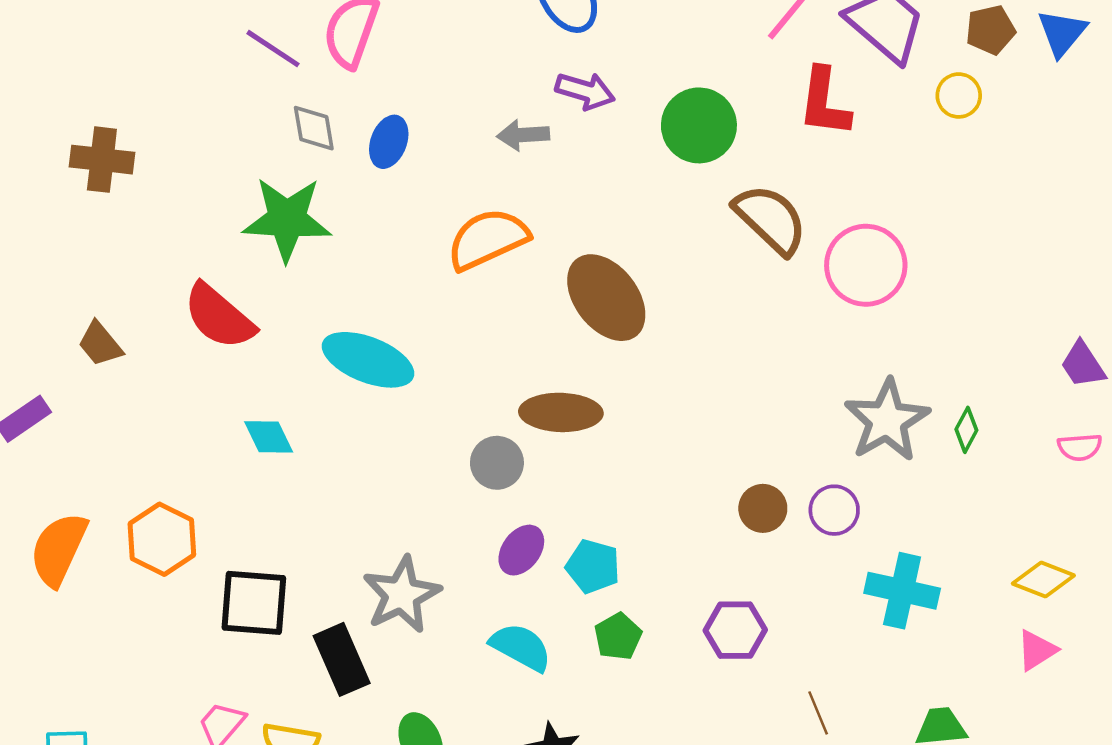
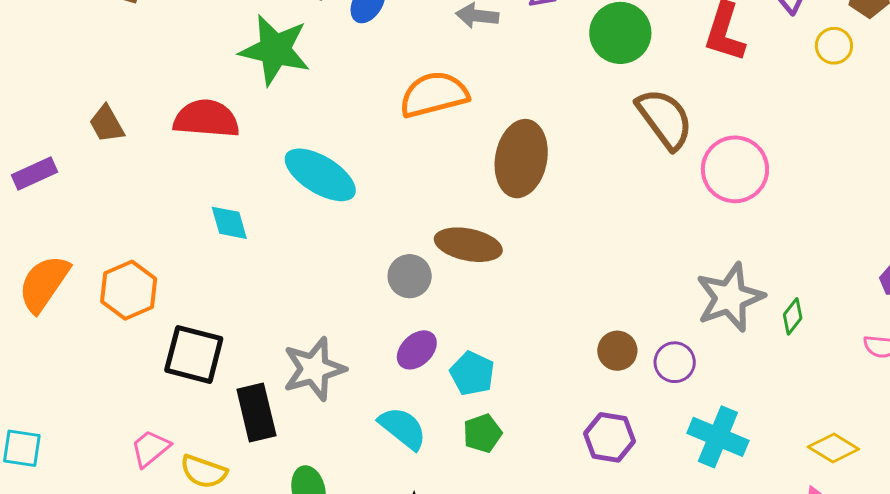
brown ellipse: (606, 298) -> (521, 159), turned 38
red semicircle: (219, 316) -> (206, 119), turned 134
purple hexagon: (735, 630) -> (610, 437), moved

